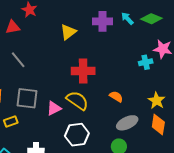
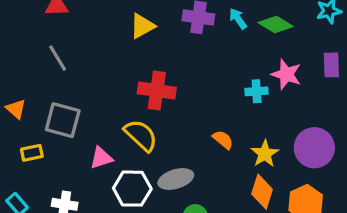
orange semicircle: (116, 97) -> (223, 140), moved
pink triangle: (54, 108) -> (101, 158), moved
gray ellipse: (127, 123) -> (176, 179), moved

